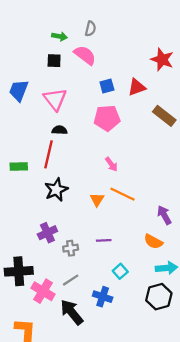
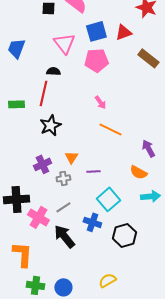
blue square: (107, 86) -> (96, 31), size x1.5
blue trapezoid: (19, 90) -> (16, 48), moved
pink triangle: (55, 99) -> (64, 43), moved
orange triangle: (97, 200) -> (71, 157), moved
cyan square: (120, 271) -> (108, 199), size x1.6
black hexagon: (159, 297) -> (124, 235), moved

